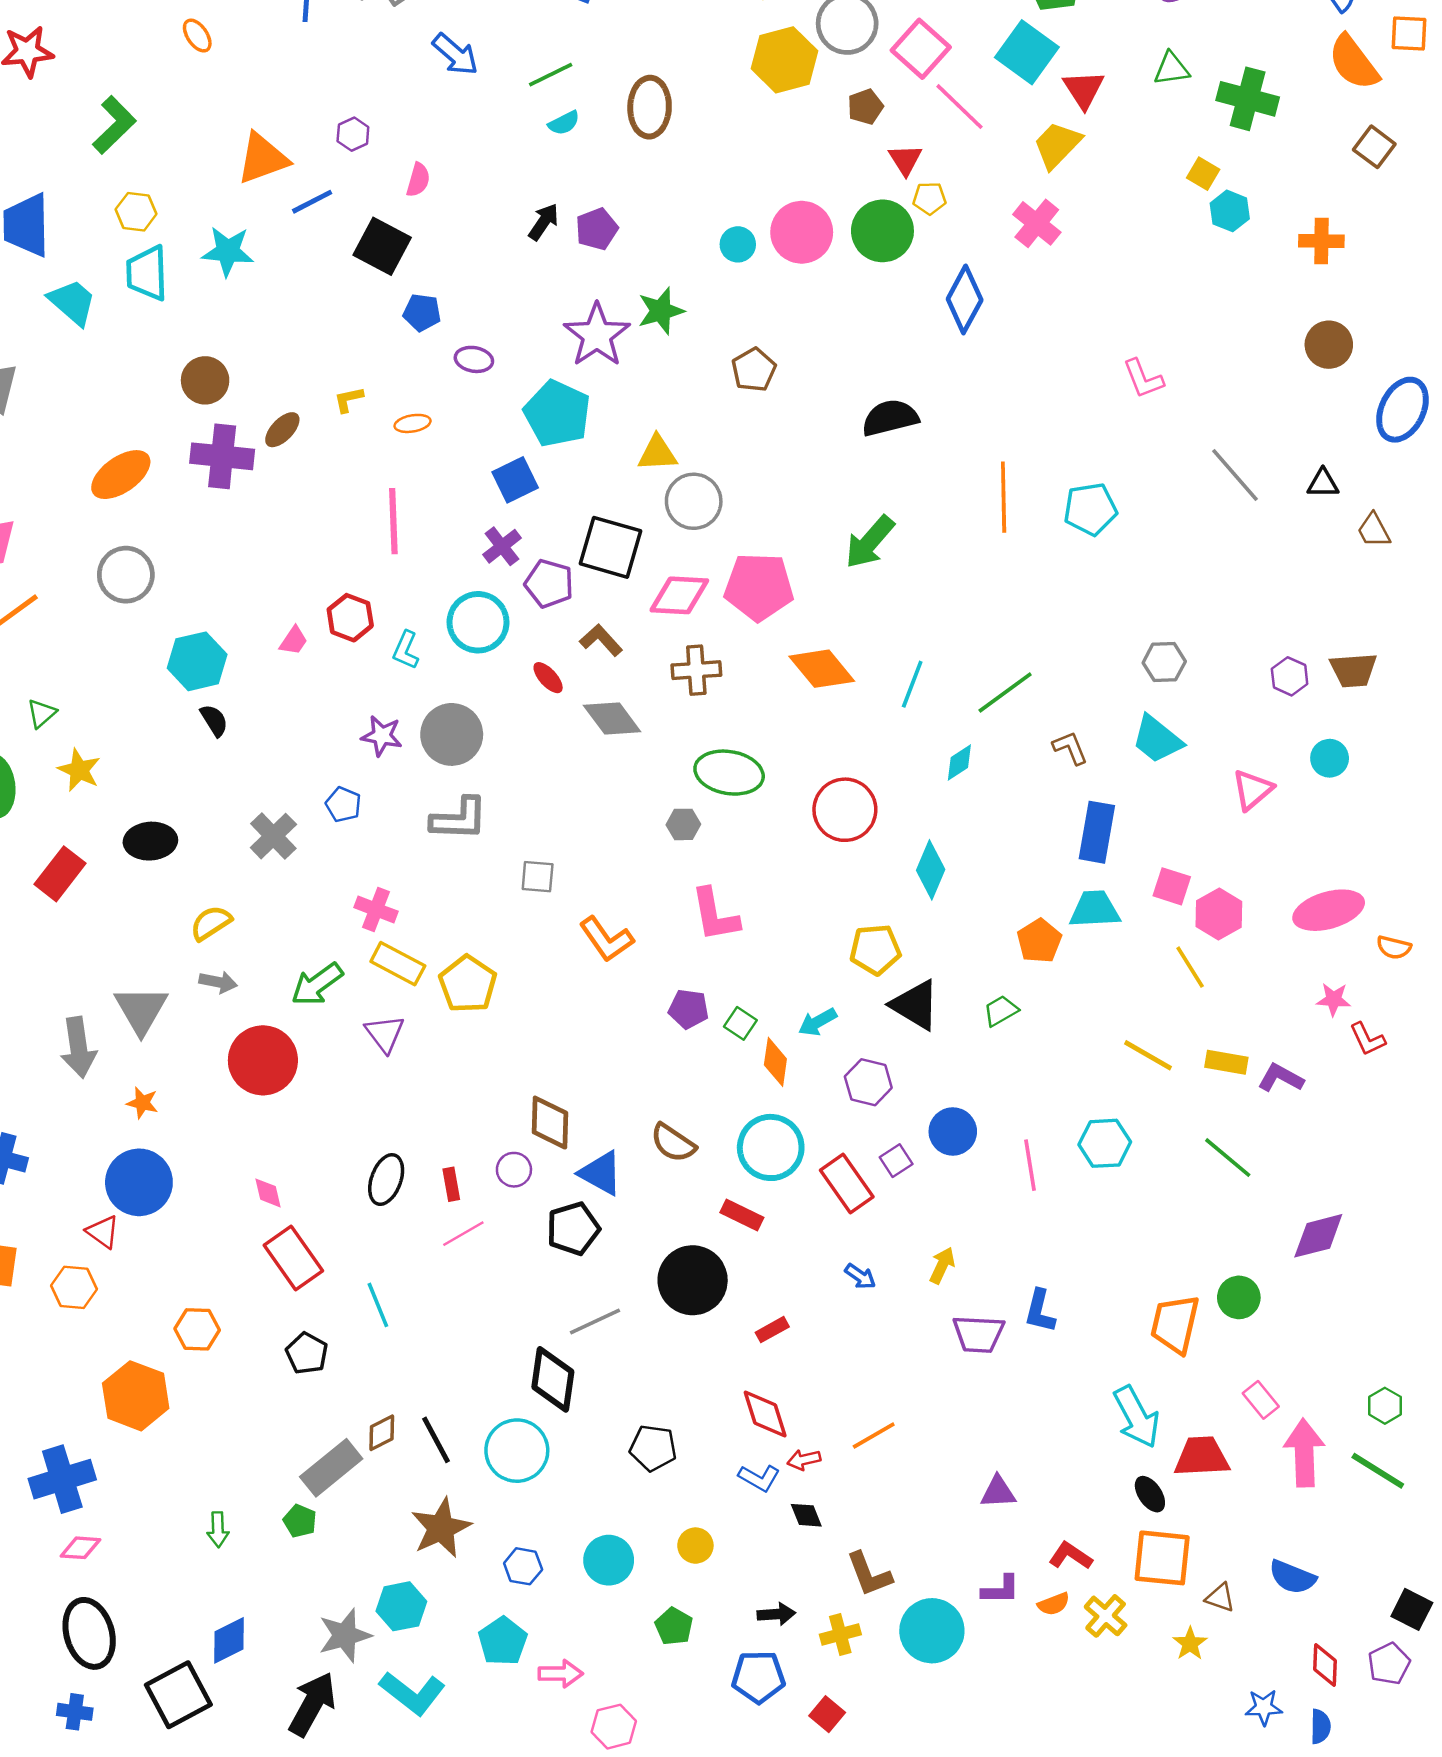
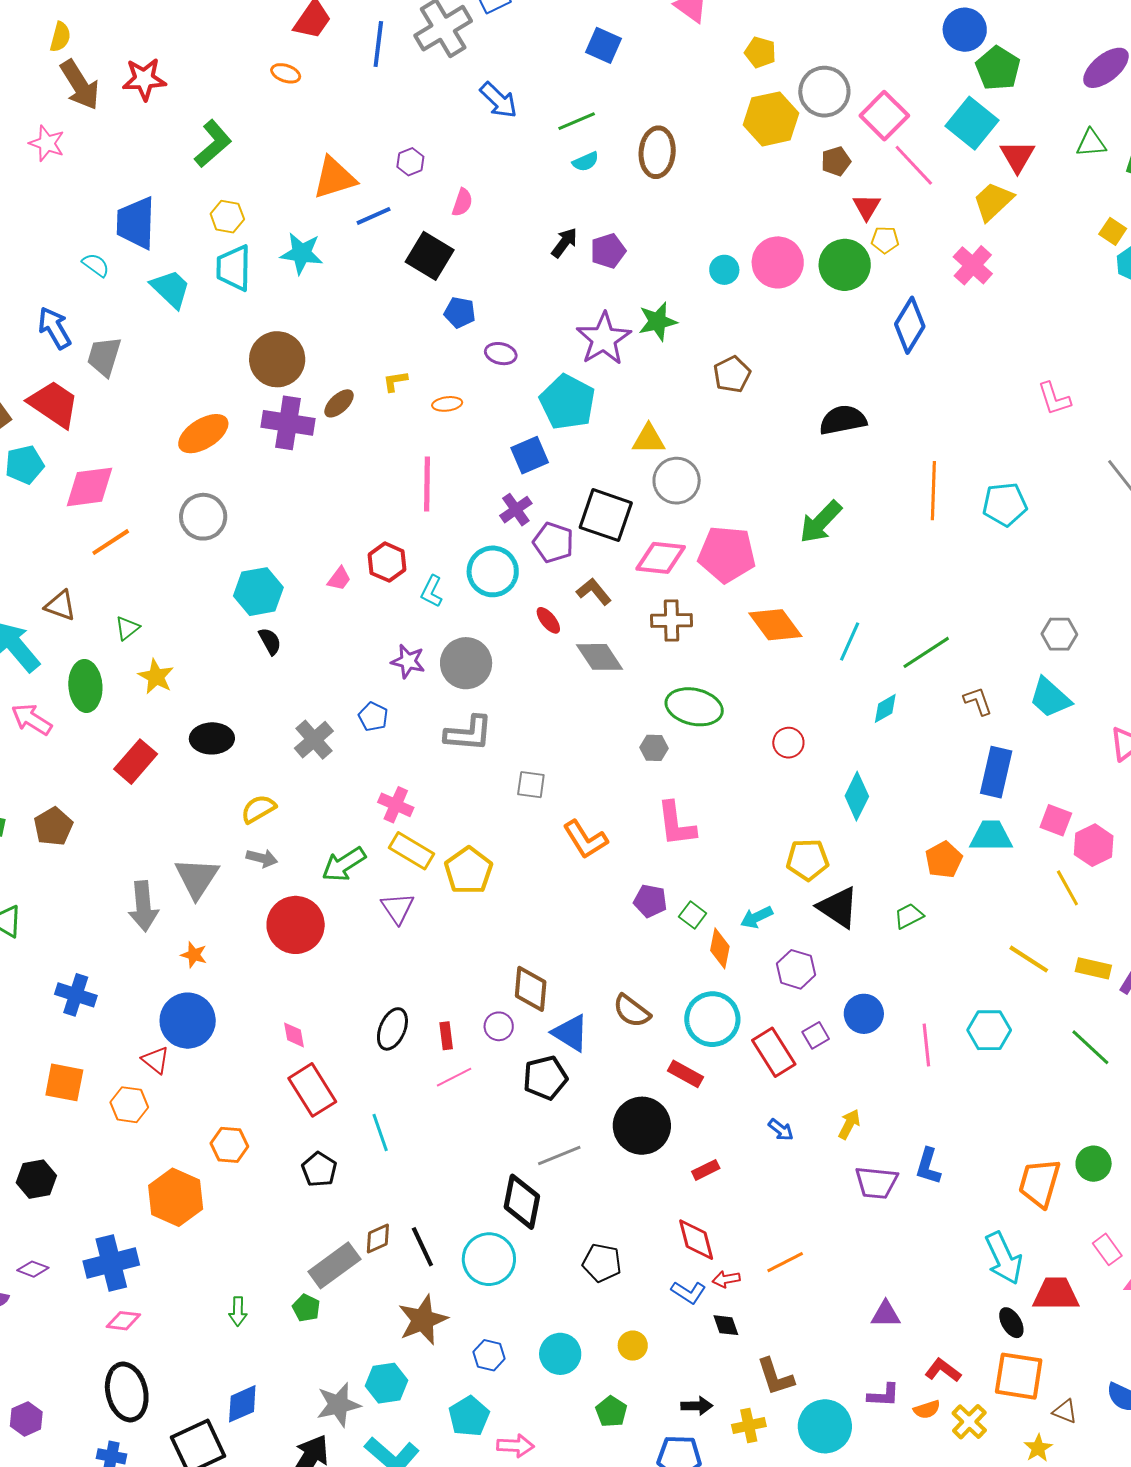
orange ellipse: (197, 36) -> (286, 73), turned -40
brown circle: (205, 380) -> (277, 359), size x1.4
red circle: (845, 810) -> (788, 743), size x0.6

